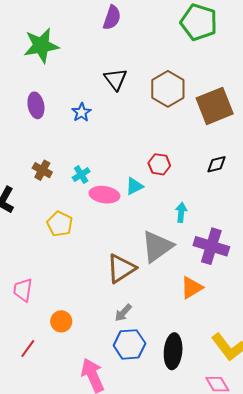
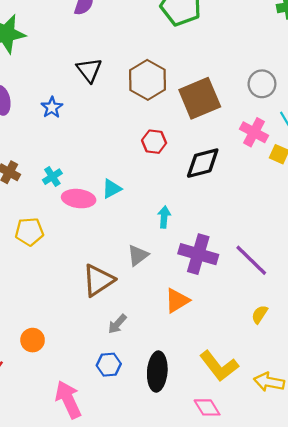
red hexagon: (159, 164) -> (154, 142), moved
black diamond: (217, 164) -> (203, 163), size x1.6
yellow pentagon: (60, 224) -> (29, 232), turned -30
gray triangle: (157, 246) -> (138, 255), size x0.6
gray arrow: (123, 313) -> (117, 324), moved
blue hexagon: (129, 344) -> (109, 365), size x0.7

